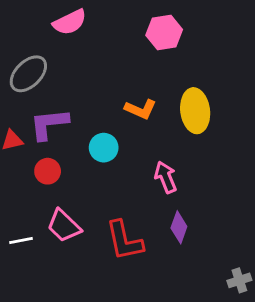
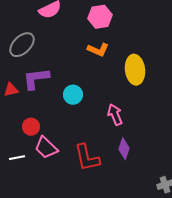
pink hexagon: (164, 32) -> (100, 17), moved
orange L-shape: (141, 109) -> (98, 50), moved
red circle: (48, 171) -> (31, 127), moved

